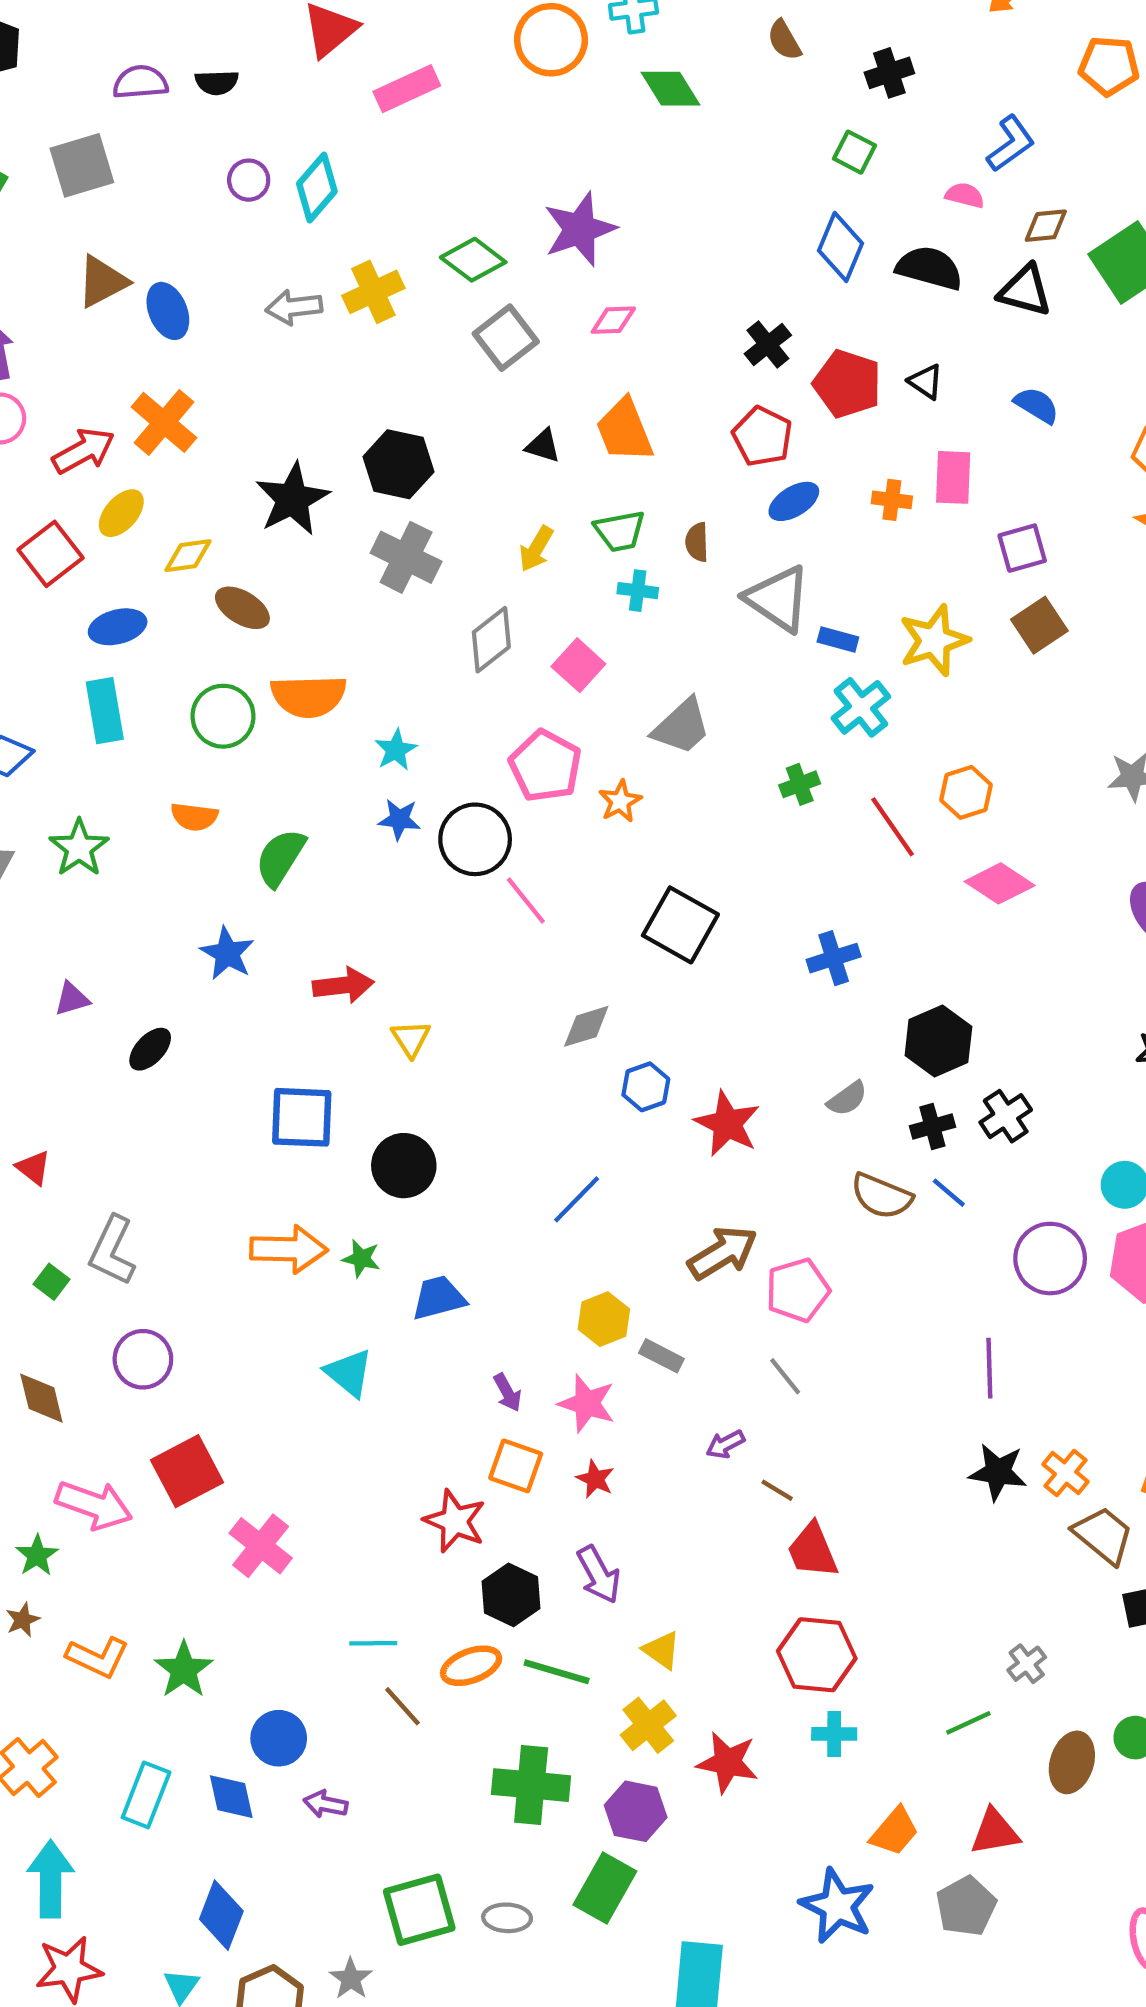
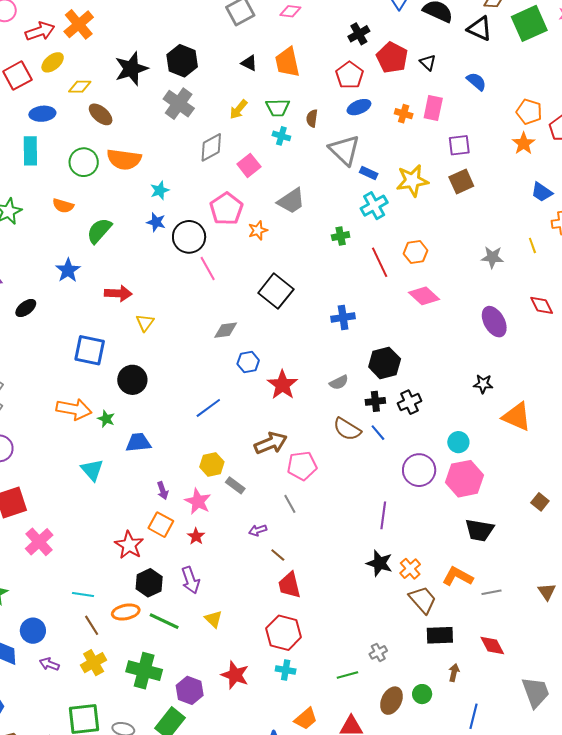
yellow cross: (648, 1725) -> (94, 663), moved

